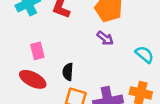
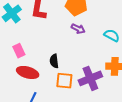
pink rectangle: (37, 51) -> (19, 51), moved

